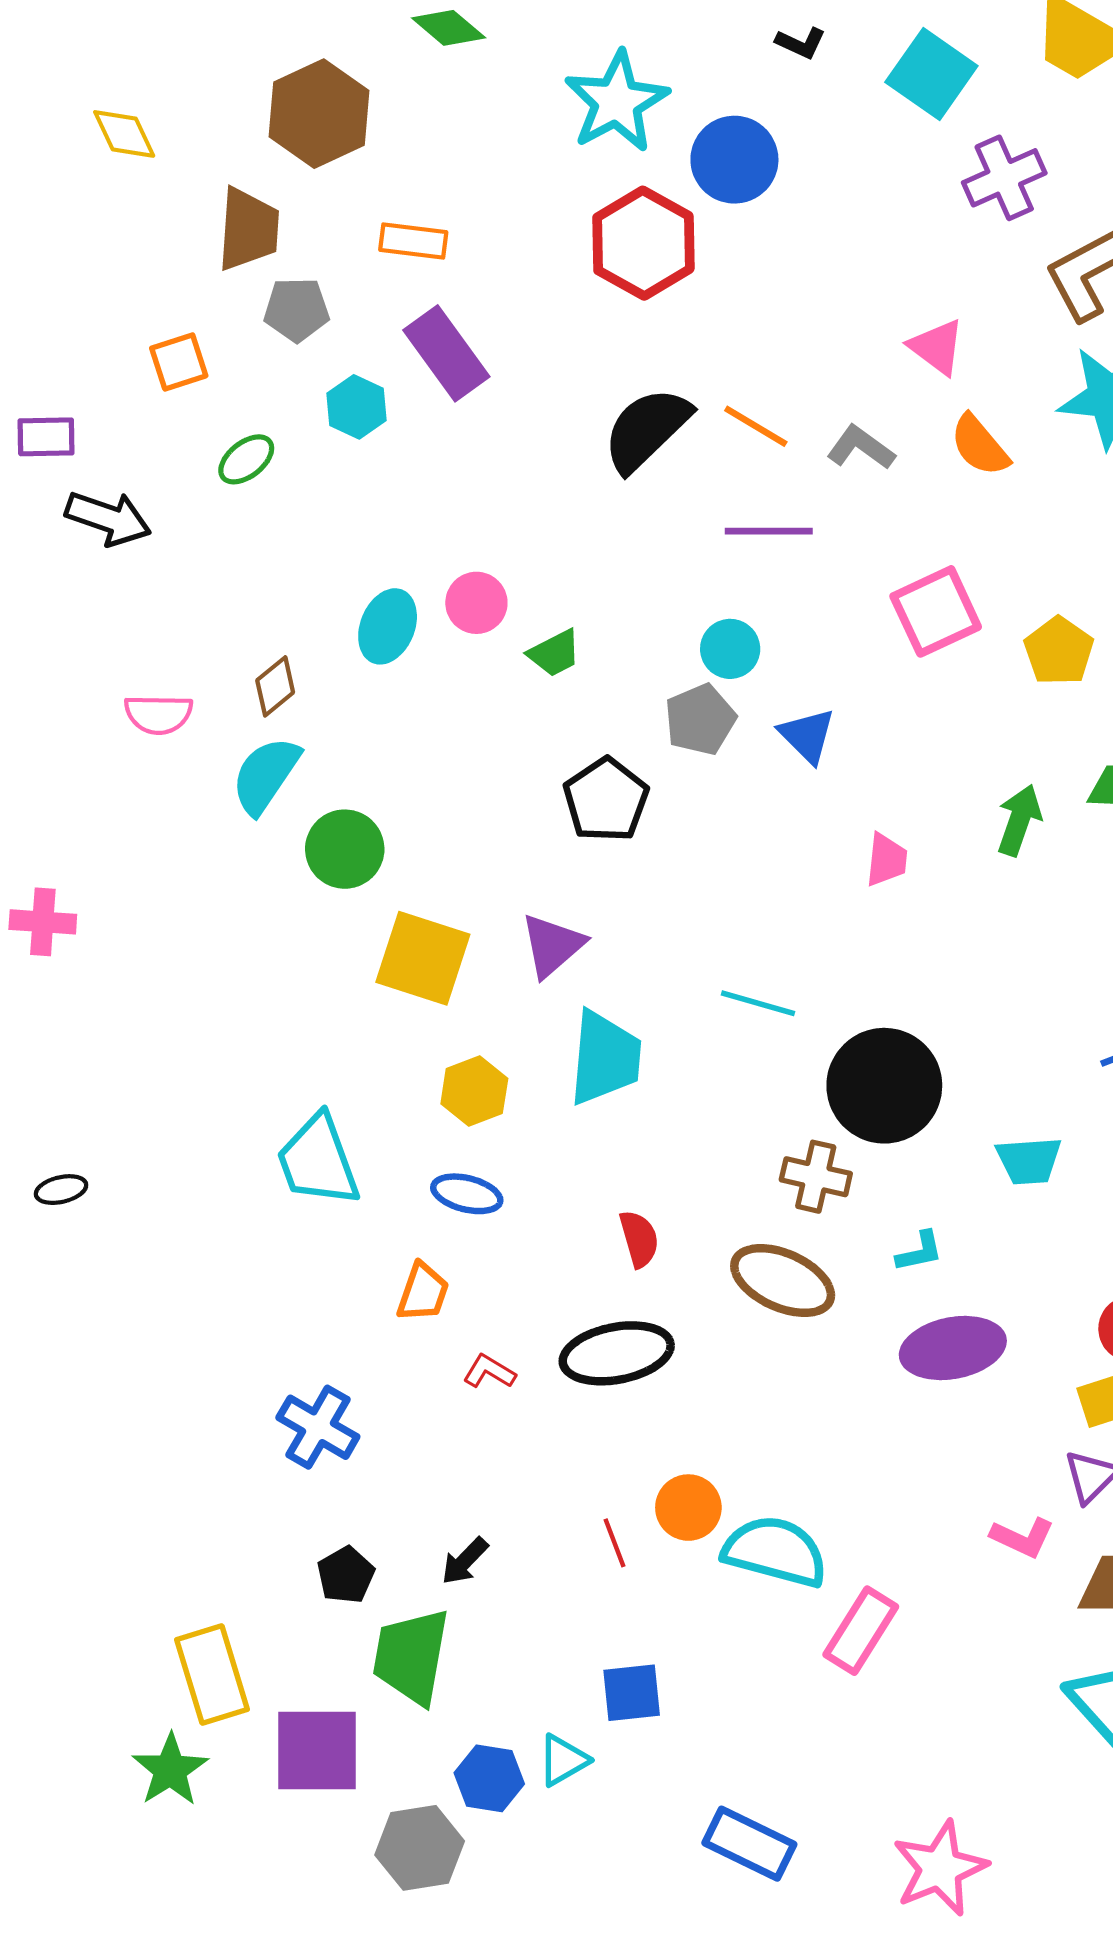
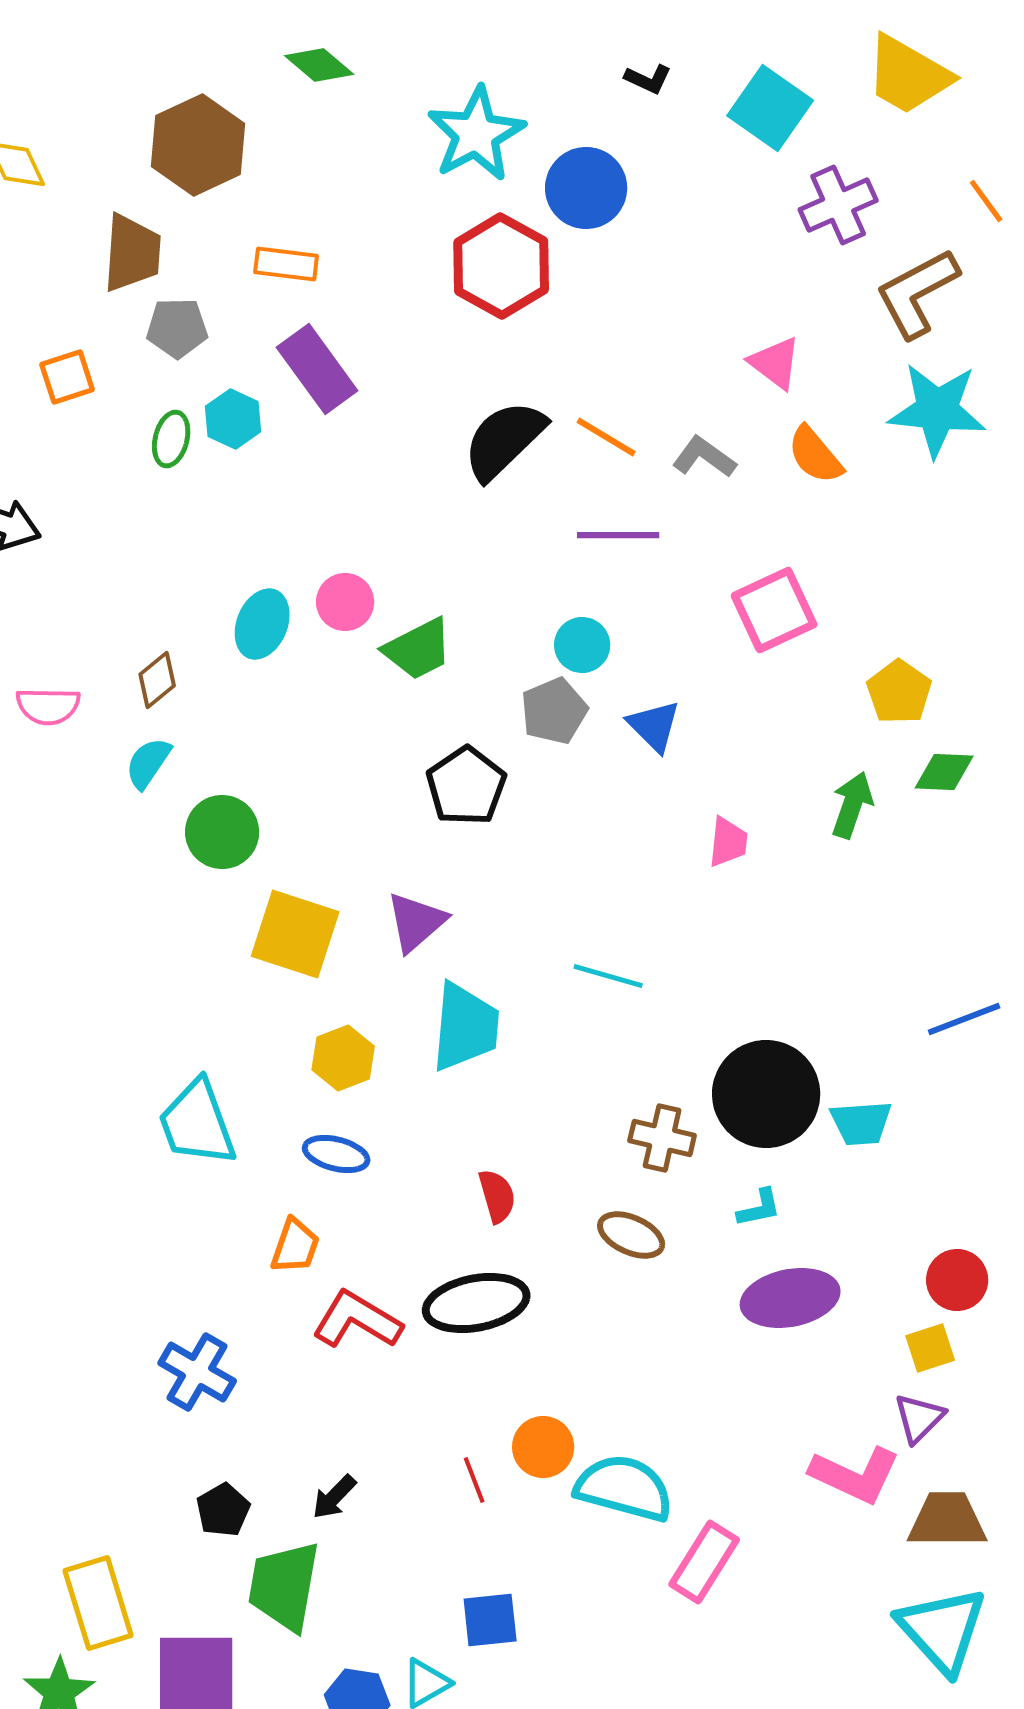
green ellipse: (246, 459) -> (171, 439), moved, turned -38
yellow pentagon: (1059, 651) -> (899, 692), moved
green trapezoid: (555, 653) -> (418, 649), size x1.4
cyan semicircle: (266, 775) -> (148, 763), size x0.7
black circle: (884, 1086) -> (766, 1094), moved
brown ellipse: (783, 1281) -> (631, 1235), size x0.7
red L-shape: (489, 1372) -> (357, 1320), size x1.8
pink L-shape: (1022, 1537) -> (855, 1475), size x1.5

